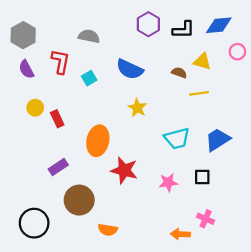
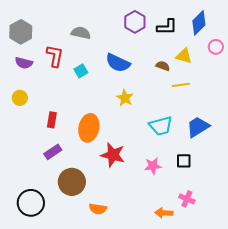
blue diamond: (219, 25) -> (199, 23), turned -40
purple semicircle: (26, 69) -> (24, 63), turned -48
yellow circle: (35, 108) -> (20, 98), moved
red rectangle: (57, 119) -> (52, 120), moved, turned 35

